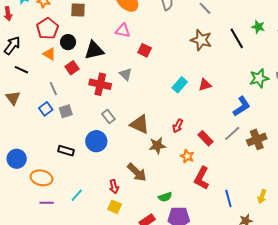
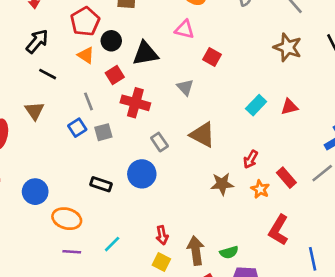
red cross: (100, 84) -> (135, 103), moved
brown triangle: (140, 124) -> (202, 135), moved
orange star: (187, 156) -> (260, 189), moved
brown arrow: (137, 172) -> (196, 251), moved, turned -145

